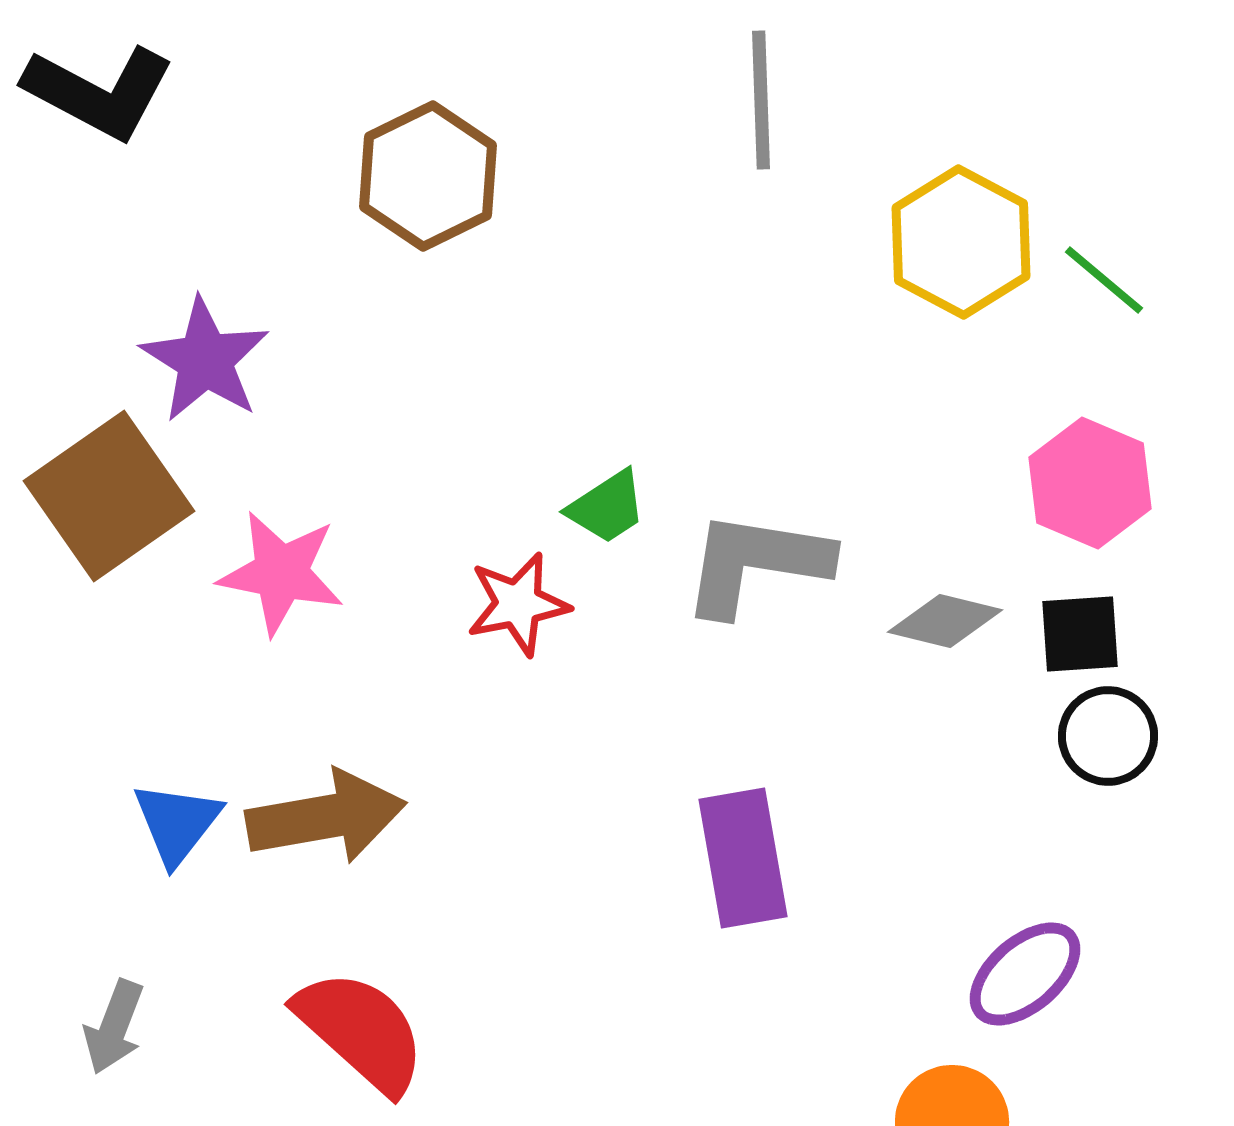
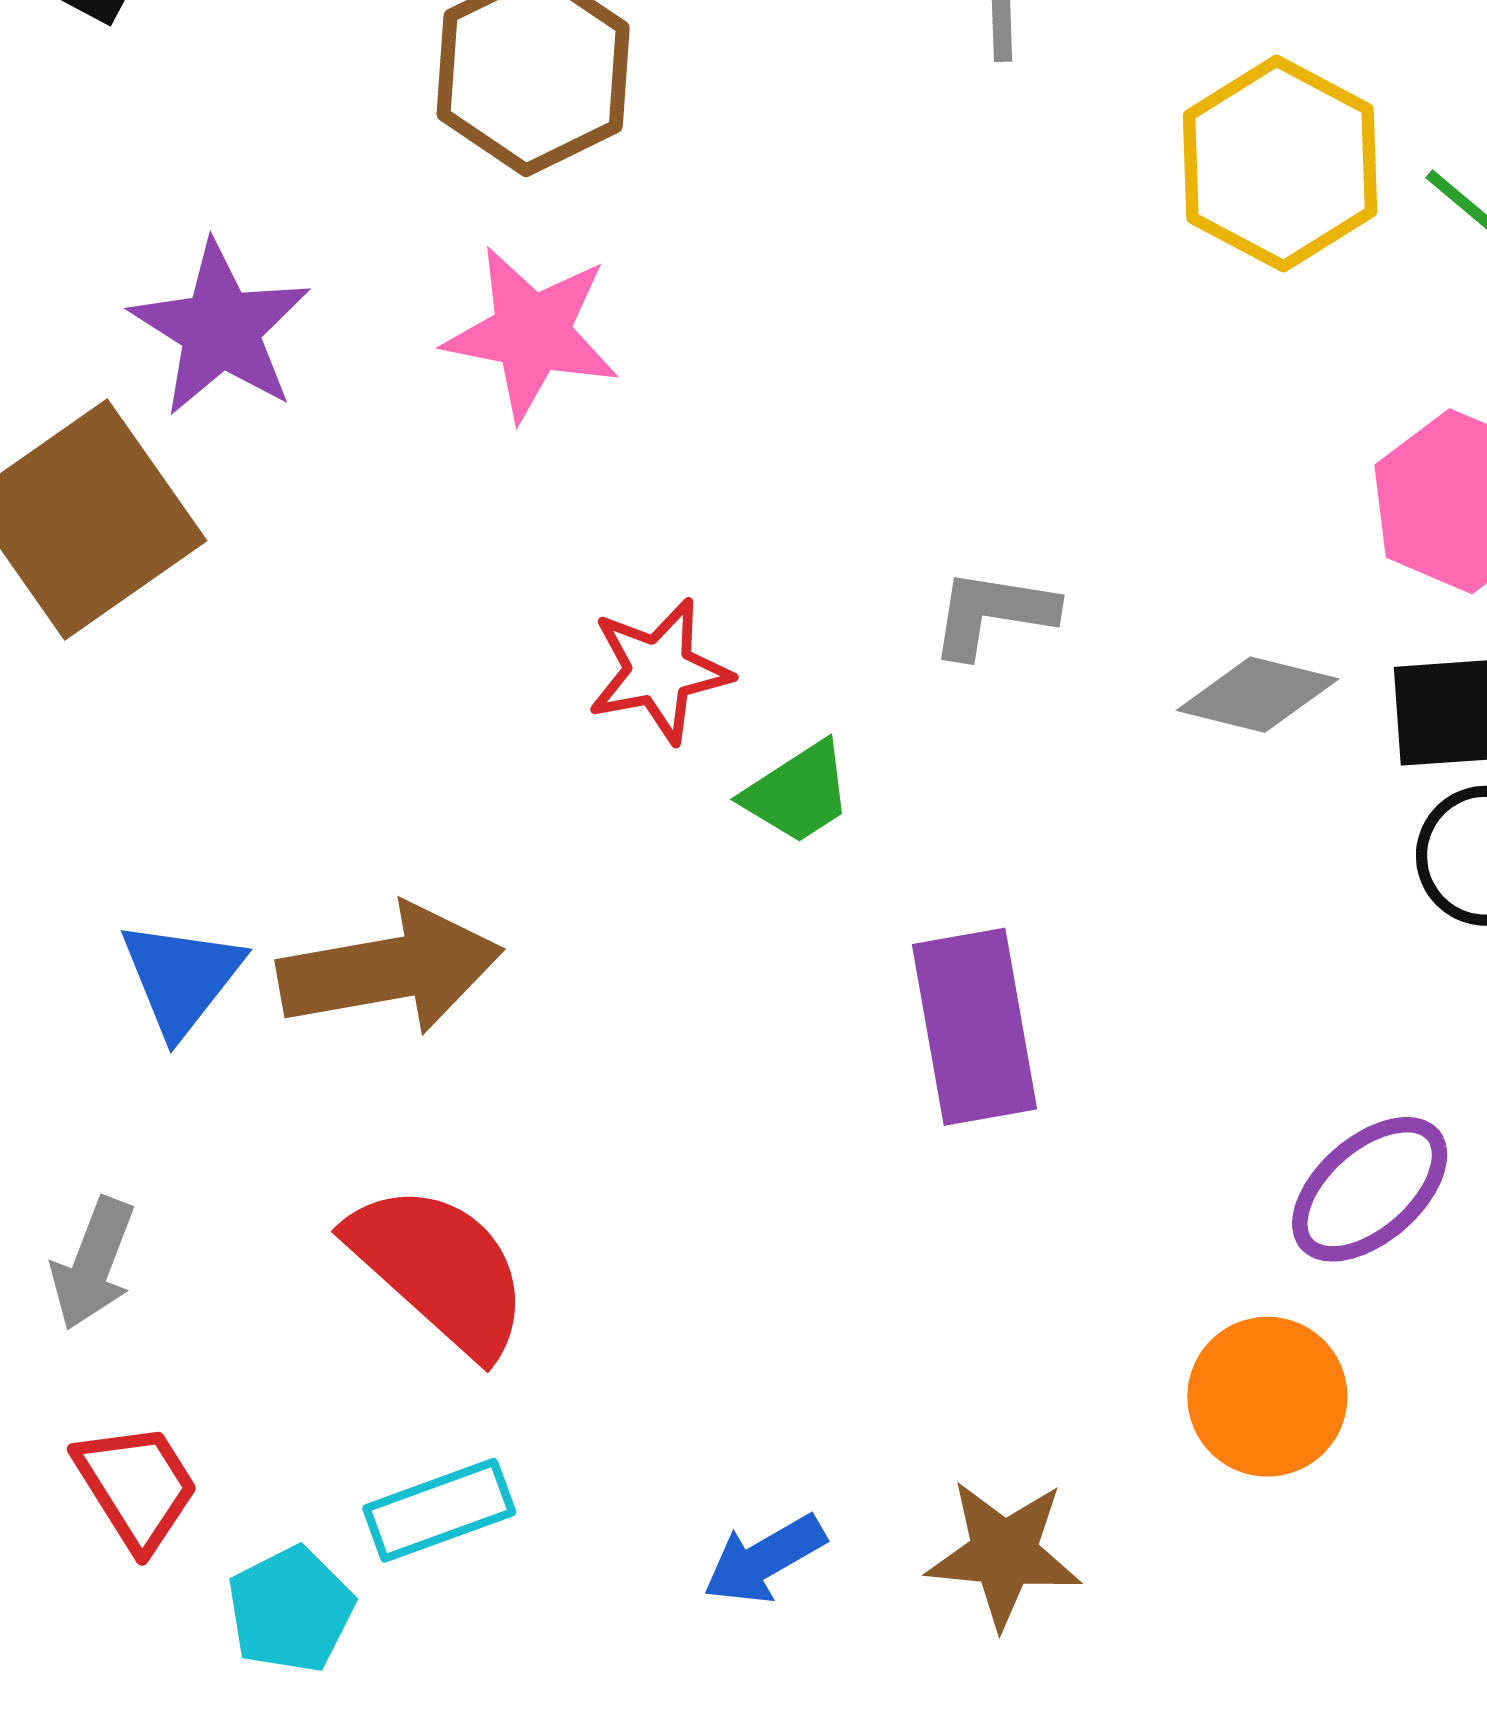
green trapezoid: (607, 507) -> (798, 793), moved
gray L-shape: (756, 563) -> (993, 613), size x0.6
pink star: (281, 573) -> (532, 333), moved

